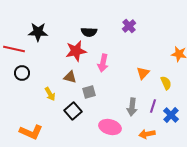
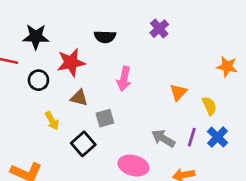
red star: (76, 51) -> (71, 62), moved
black circle: (22, 73) -> (38, 80), moved
gray arrow: (132, 107) -> (163, 138), turned 114
blue cross: (171, 115) -> (218, 137), moved

